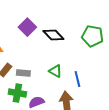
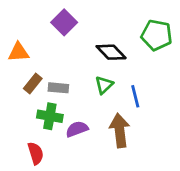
black diamond: (53, 35) -> (111, 52), moved
green triangle: (55, 71) -> (104, 85), turned 48

